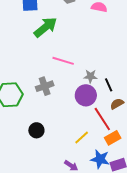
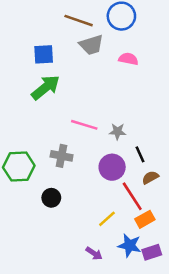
green arrow: (45, 27) -> (45, 87), moved
gray star: (90, 76) -> (117, 131), moved
gray cross: (45, 86) -> (62, 156), turned 30
black circle: (36, 130) -> (51, 198), moved

